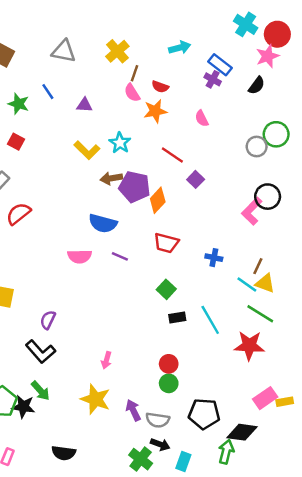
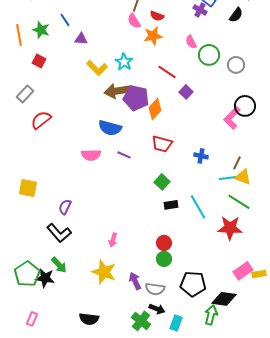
purple triangle: (84, 105) -> (81, 39), moved
green circle: (276, 134) -> (209, 55), moved
brown arrow: (111, 178) -> (117, 91), size x1.4
cyan line: (247, 284) -> (228, 178), turned -42
black semicircle: (64, 453) -> (89, 319), moved

